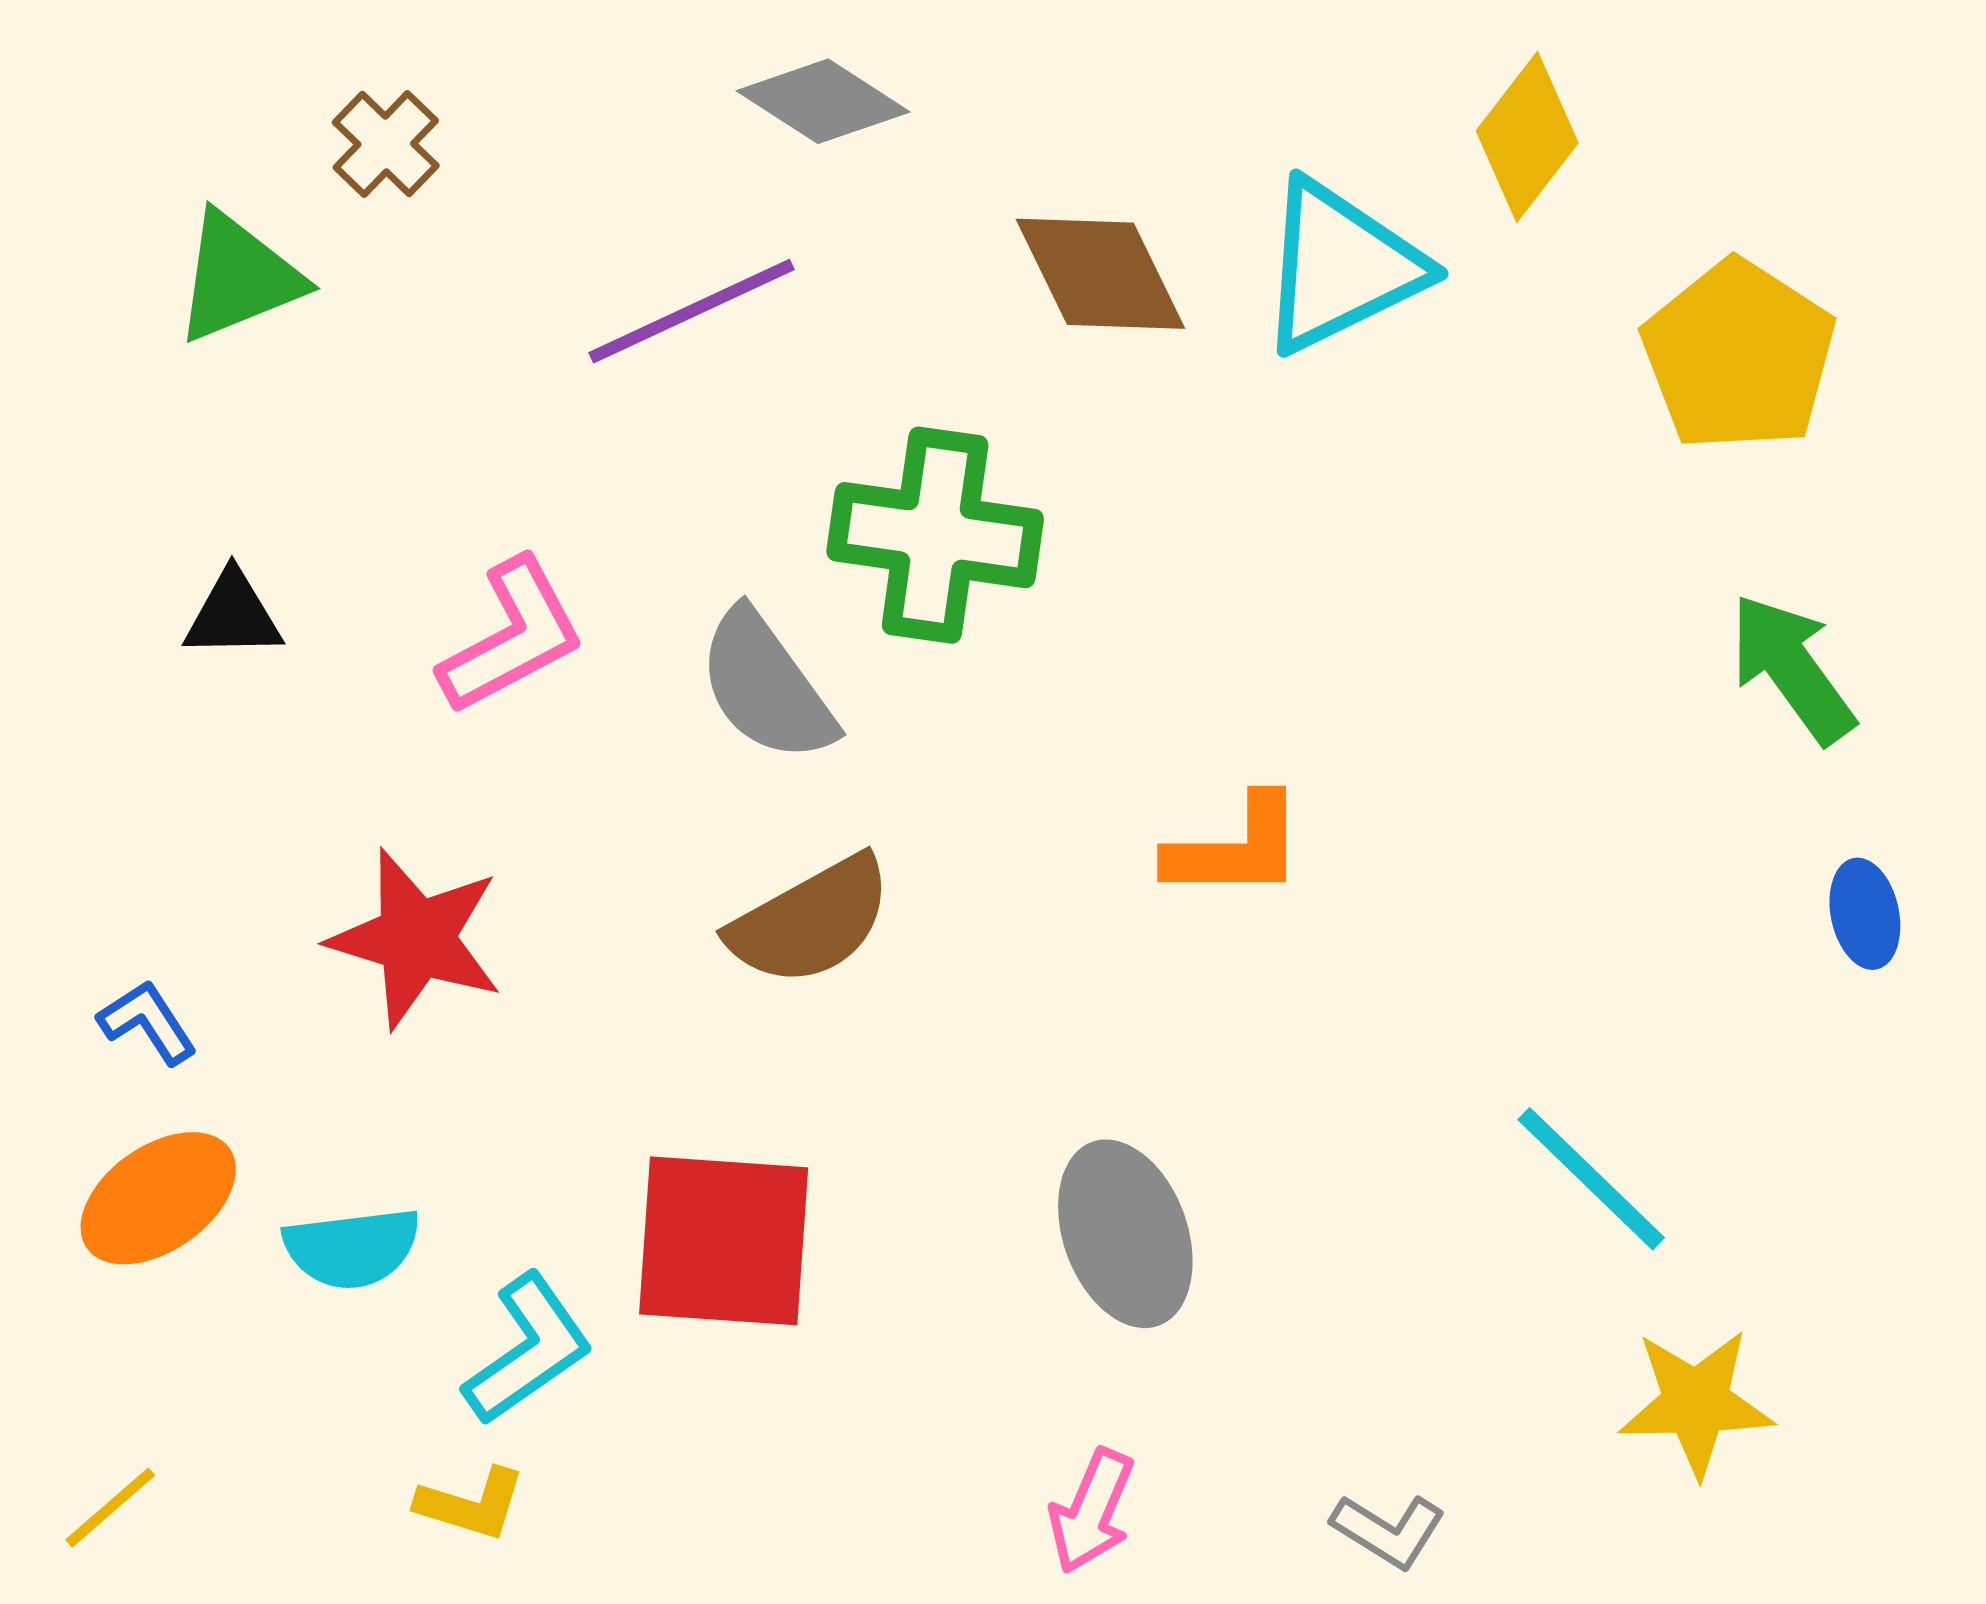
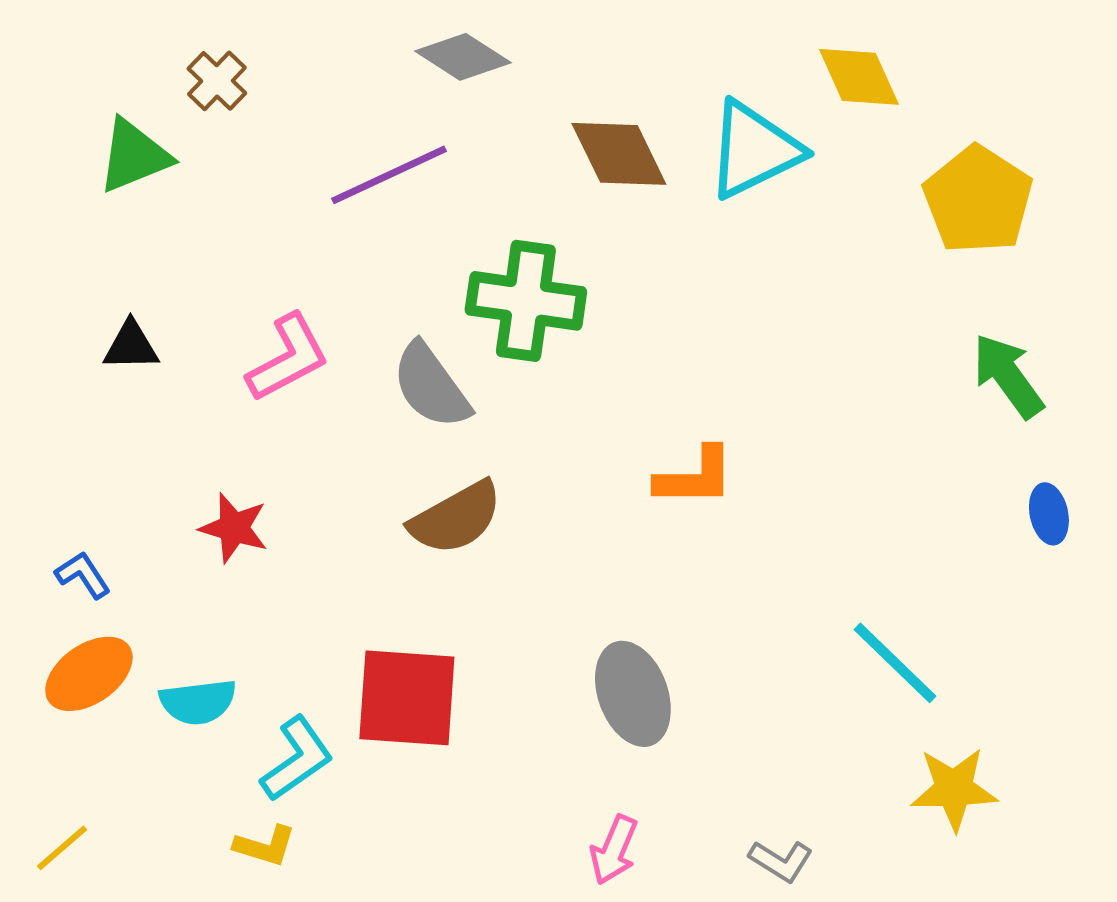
yellow diamond: (1527, 137) -> (859, 77), turned -62
red star: (416, 939) -> (234, 528), size x0.7

